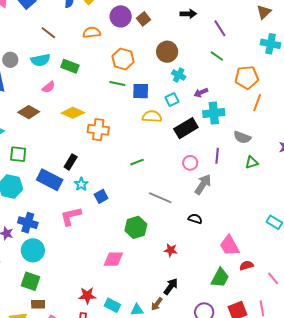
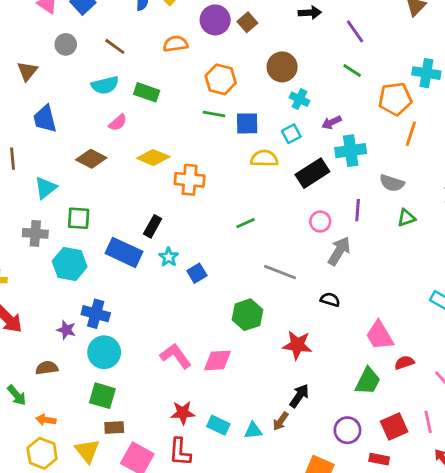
cyan cross: (271, 44) -> (426, 73), moved
gray circle: (10, 60) -> (66, 44), moved
pink L-shape: (71, 216) -> (176, 356), moved, turned 70
red star: (171, 250) -> (297, 345), size x1.5

